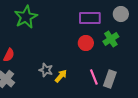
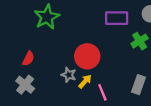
red circle: (86, 43) -> (87, 56), moved, size x1.5
pink line: (94, 77) -> (102, 92), moved

